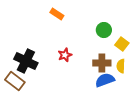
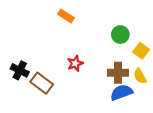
black cross: (26, 61) -> (20, 70), moved, size x0.7
yellow semicircle: (121, 66) -> (140, 76), turned -32
brown rectangle: (15, 81) -> (42, 83), moved

